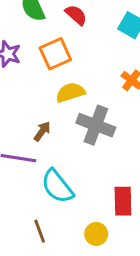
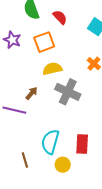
cyan semicircle: (57, 186) -> (50, 142), moved, turned 50

